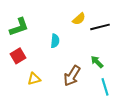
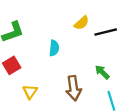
brown arrow: (72, 76) -> (74, 88), turned -40
yellow triangle: (34, 79) -> (30, 92), turned -40

